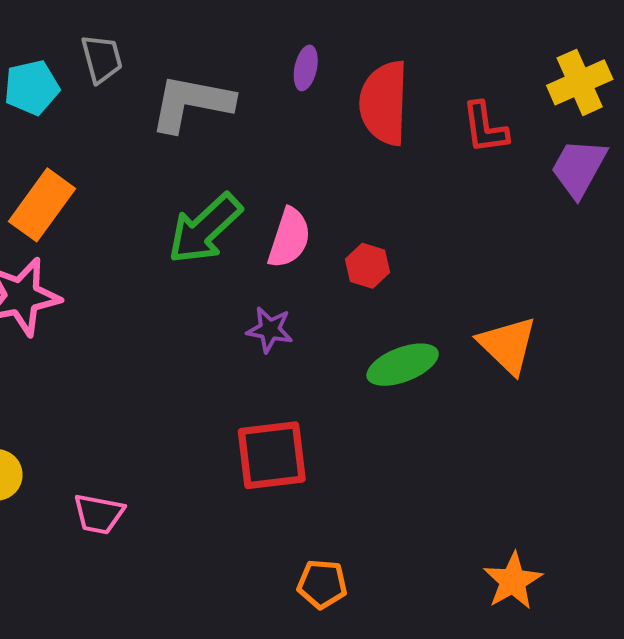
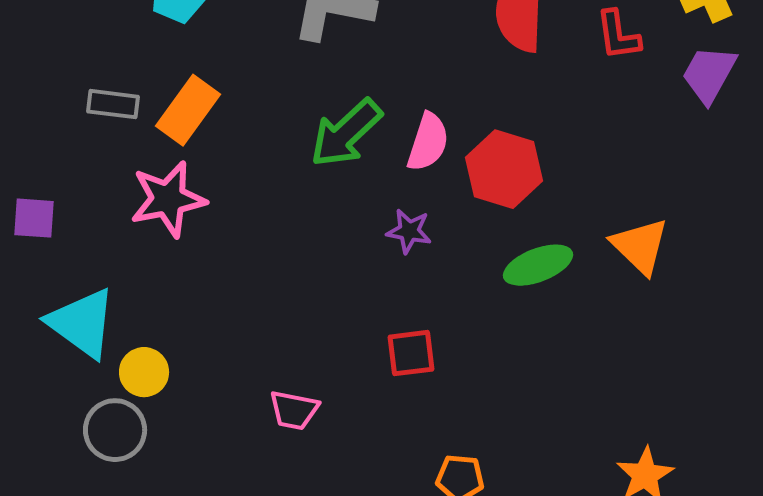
red hexagon: (368, 266) -> (504, 169), size x1.8
red square: (272, 455) -> (411, 353), size x0.7
pink trapezoid: (99, 514) -> (294, 410), moved

